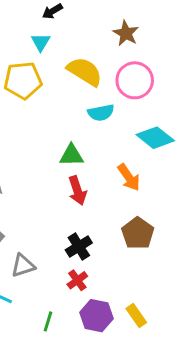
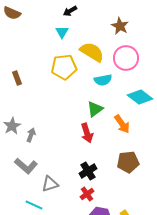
yellow pentagon: (23, 80) -> (64, 67), moved
green triangle: (71, 155) -> (95, 109), moved, turned -36
brown pentagon: (138, 233) -> (128, 162), turned 30

